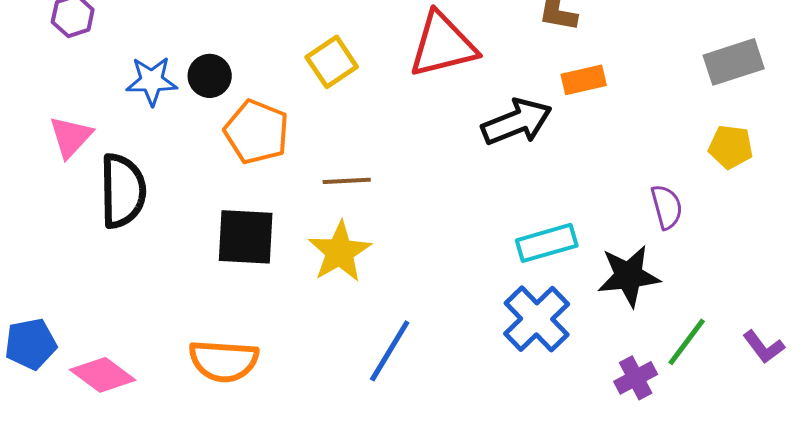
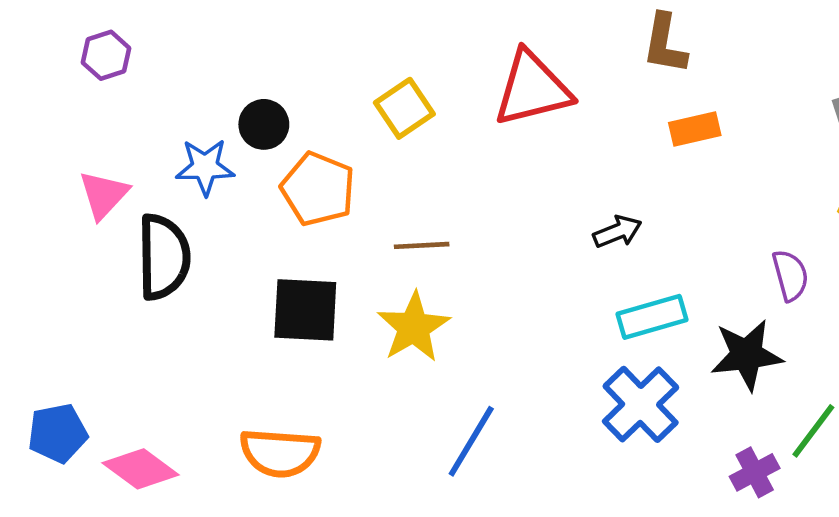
blue star: (152, 81) -> (205, 167), moved
black arrow: (517, 122) -> (618, 232), moved, size x0.6

